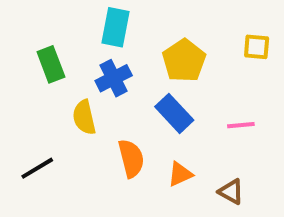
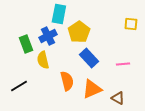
yellow pentagon: (184, 61) -> (79, 32), moved
green rectangle: (51, 64) -> (26, 44), moved
blue cross: (114, 78) -> (48, 36), moved
orange triangle: (180, 174) -> (92, 89), size x1.5

